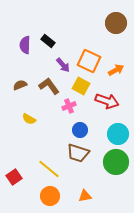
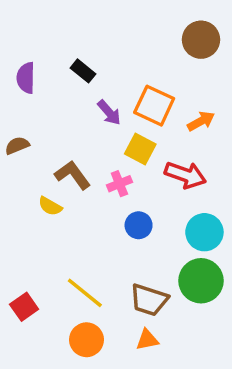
purple semicircle: (25, 45) -> (26, 78), moved
brown semicircle: (20, 85) -> (17, 145), moved
brown L-shape: (49, 86) -> (73, 175), moved
brown trapezoid: (78, 153) -> (149, 300), moved

